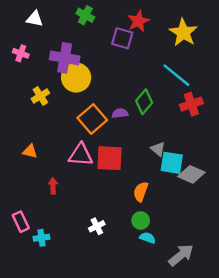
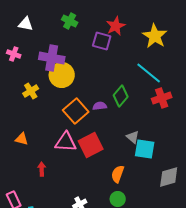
red square: (110, 158) -> (91, 145), turned -30
gray diamond: (191, 174) -> (169, 177), moved, turned -40

